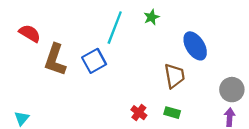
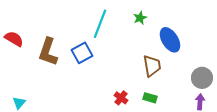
green star: (151, 17) -> (140, 18), moved
red semicircle: (30, 33) -> (14, 39), moved

